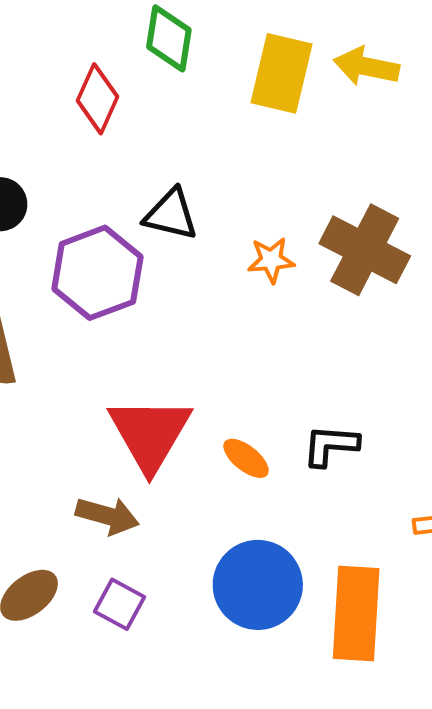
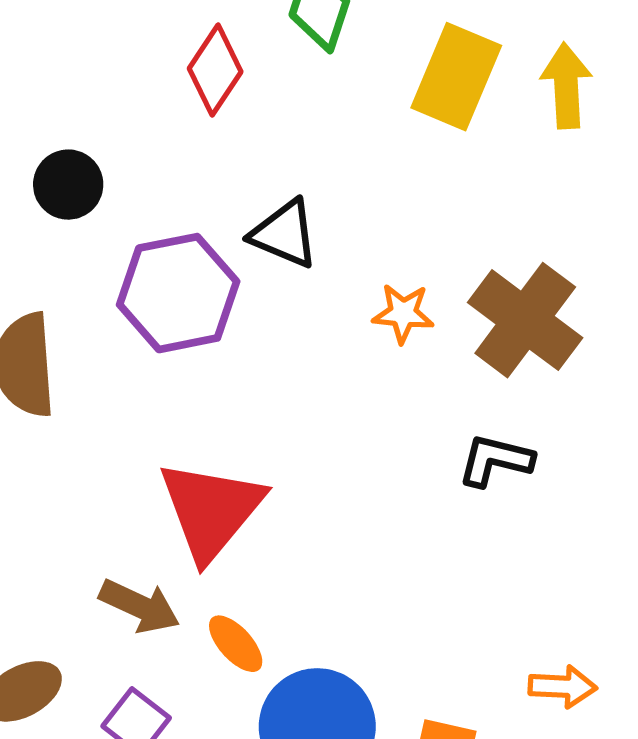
yellow arrow: (366, 66) -> (566, 86), turned 66
black L-shape: (331, 445) -> (495, 460), moved
orange ellipse: (246, 458) -> (236, 644), moved

